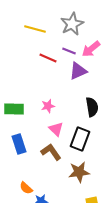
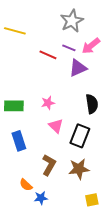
yellow line: (35, 29) -> (15, 31), moved
brown L-shape: (51, 152) -> (49, 165), moved, turned 65

